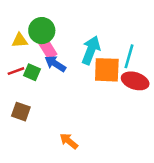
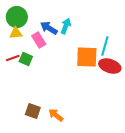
green circle: (42, 31) -> (17, 17), moved
cyan arrow: (91, 50) -> (66, 26), moved, size x0.7
blue arrow: (55, 64) -> (49, 28), moved
brown square: (21, 112) -> (33, 111), moved

